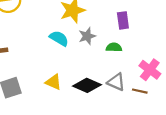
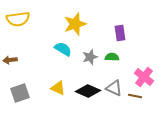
gray star: (87, 36) -> (90, 57), moved

